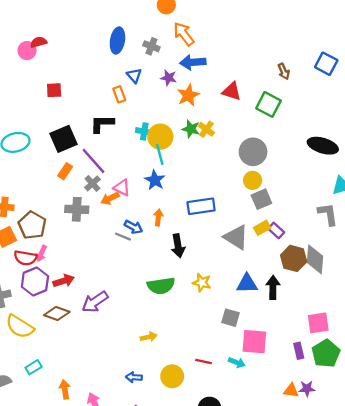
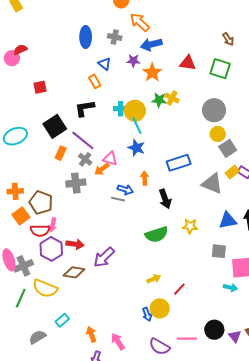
red arrow: (64, 281) -> (75, 244), turned 36
red line: (203, 362) -> (179, 289), moved, turned -48
yellow circle: (172, 376) -> (160, 308), moved
blue arrow: (134, 377) -> (147, 314), turned -104

